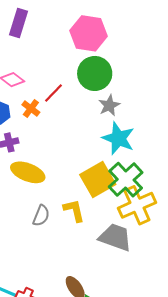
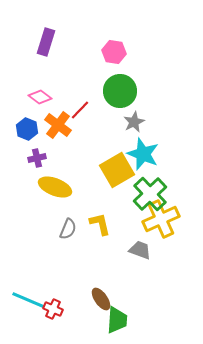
pink hexagon: (89, 33) -> (114, 52), size x0.7
orange cross: (31, 109) -> (58, 125), size x1.5
yellow square: (98, 180) -> (117, 170), moved
gray trapezoid: (115, 237) -> (140, 250), size x0.7

